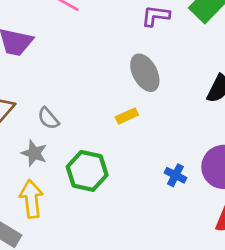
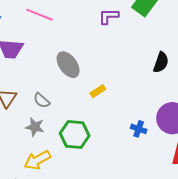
gray ellipse: (145, 73) -> (68, 65), moved
yellow arrow: (31, 199) -> (37, 160), turned -104

